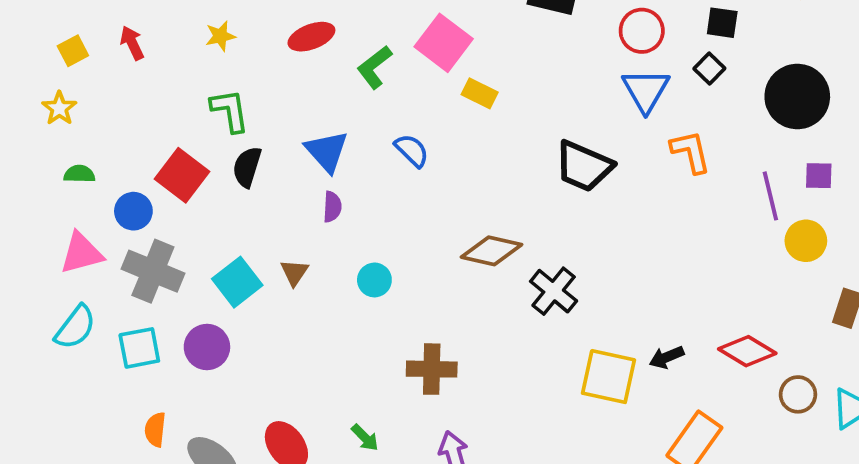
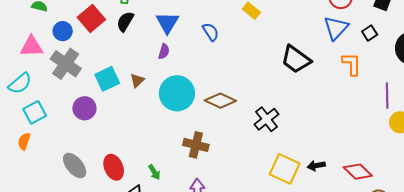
black square: (709, 69) -> (370, 33), moved
brown diamond: (491, 251) -> (220, 101), moved
cyan circle: (374, 280) -> (177, 93), size x2.0
cyan square: (139, 348) -> (35, 112), moved, turned -30
orange semicircle: (155, 430) -> (24, 141), moved

